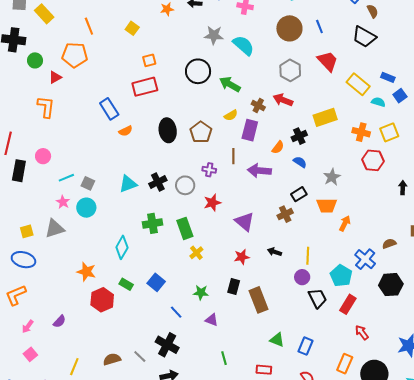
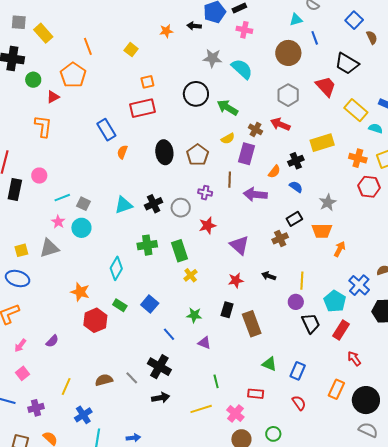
blue line: (319, 27) -> (315, 38), moved
black trapezoid: (364, 37) -> (347, 64), moved
orange pentagon: (75, 55) -> (73, 75), turned 30
orange semicircle: (126, 131) -> (122, 152), turned 136

